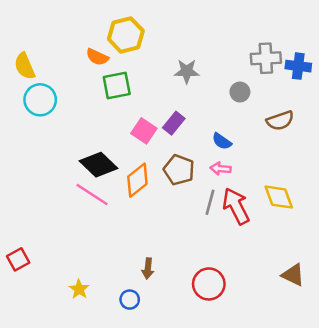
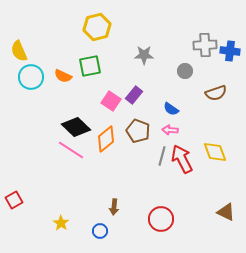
orange semicircle: (97, 57) -> (63, 76), moved

